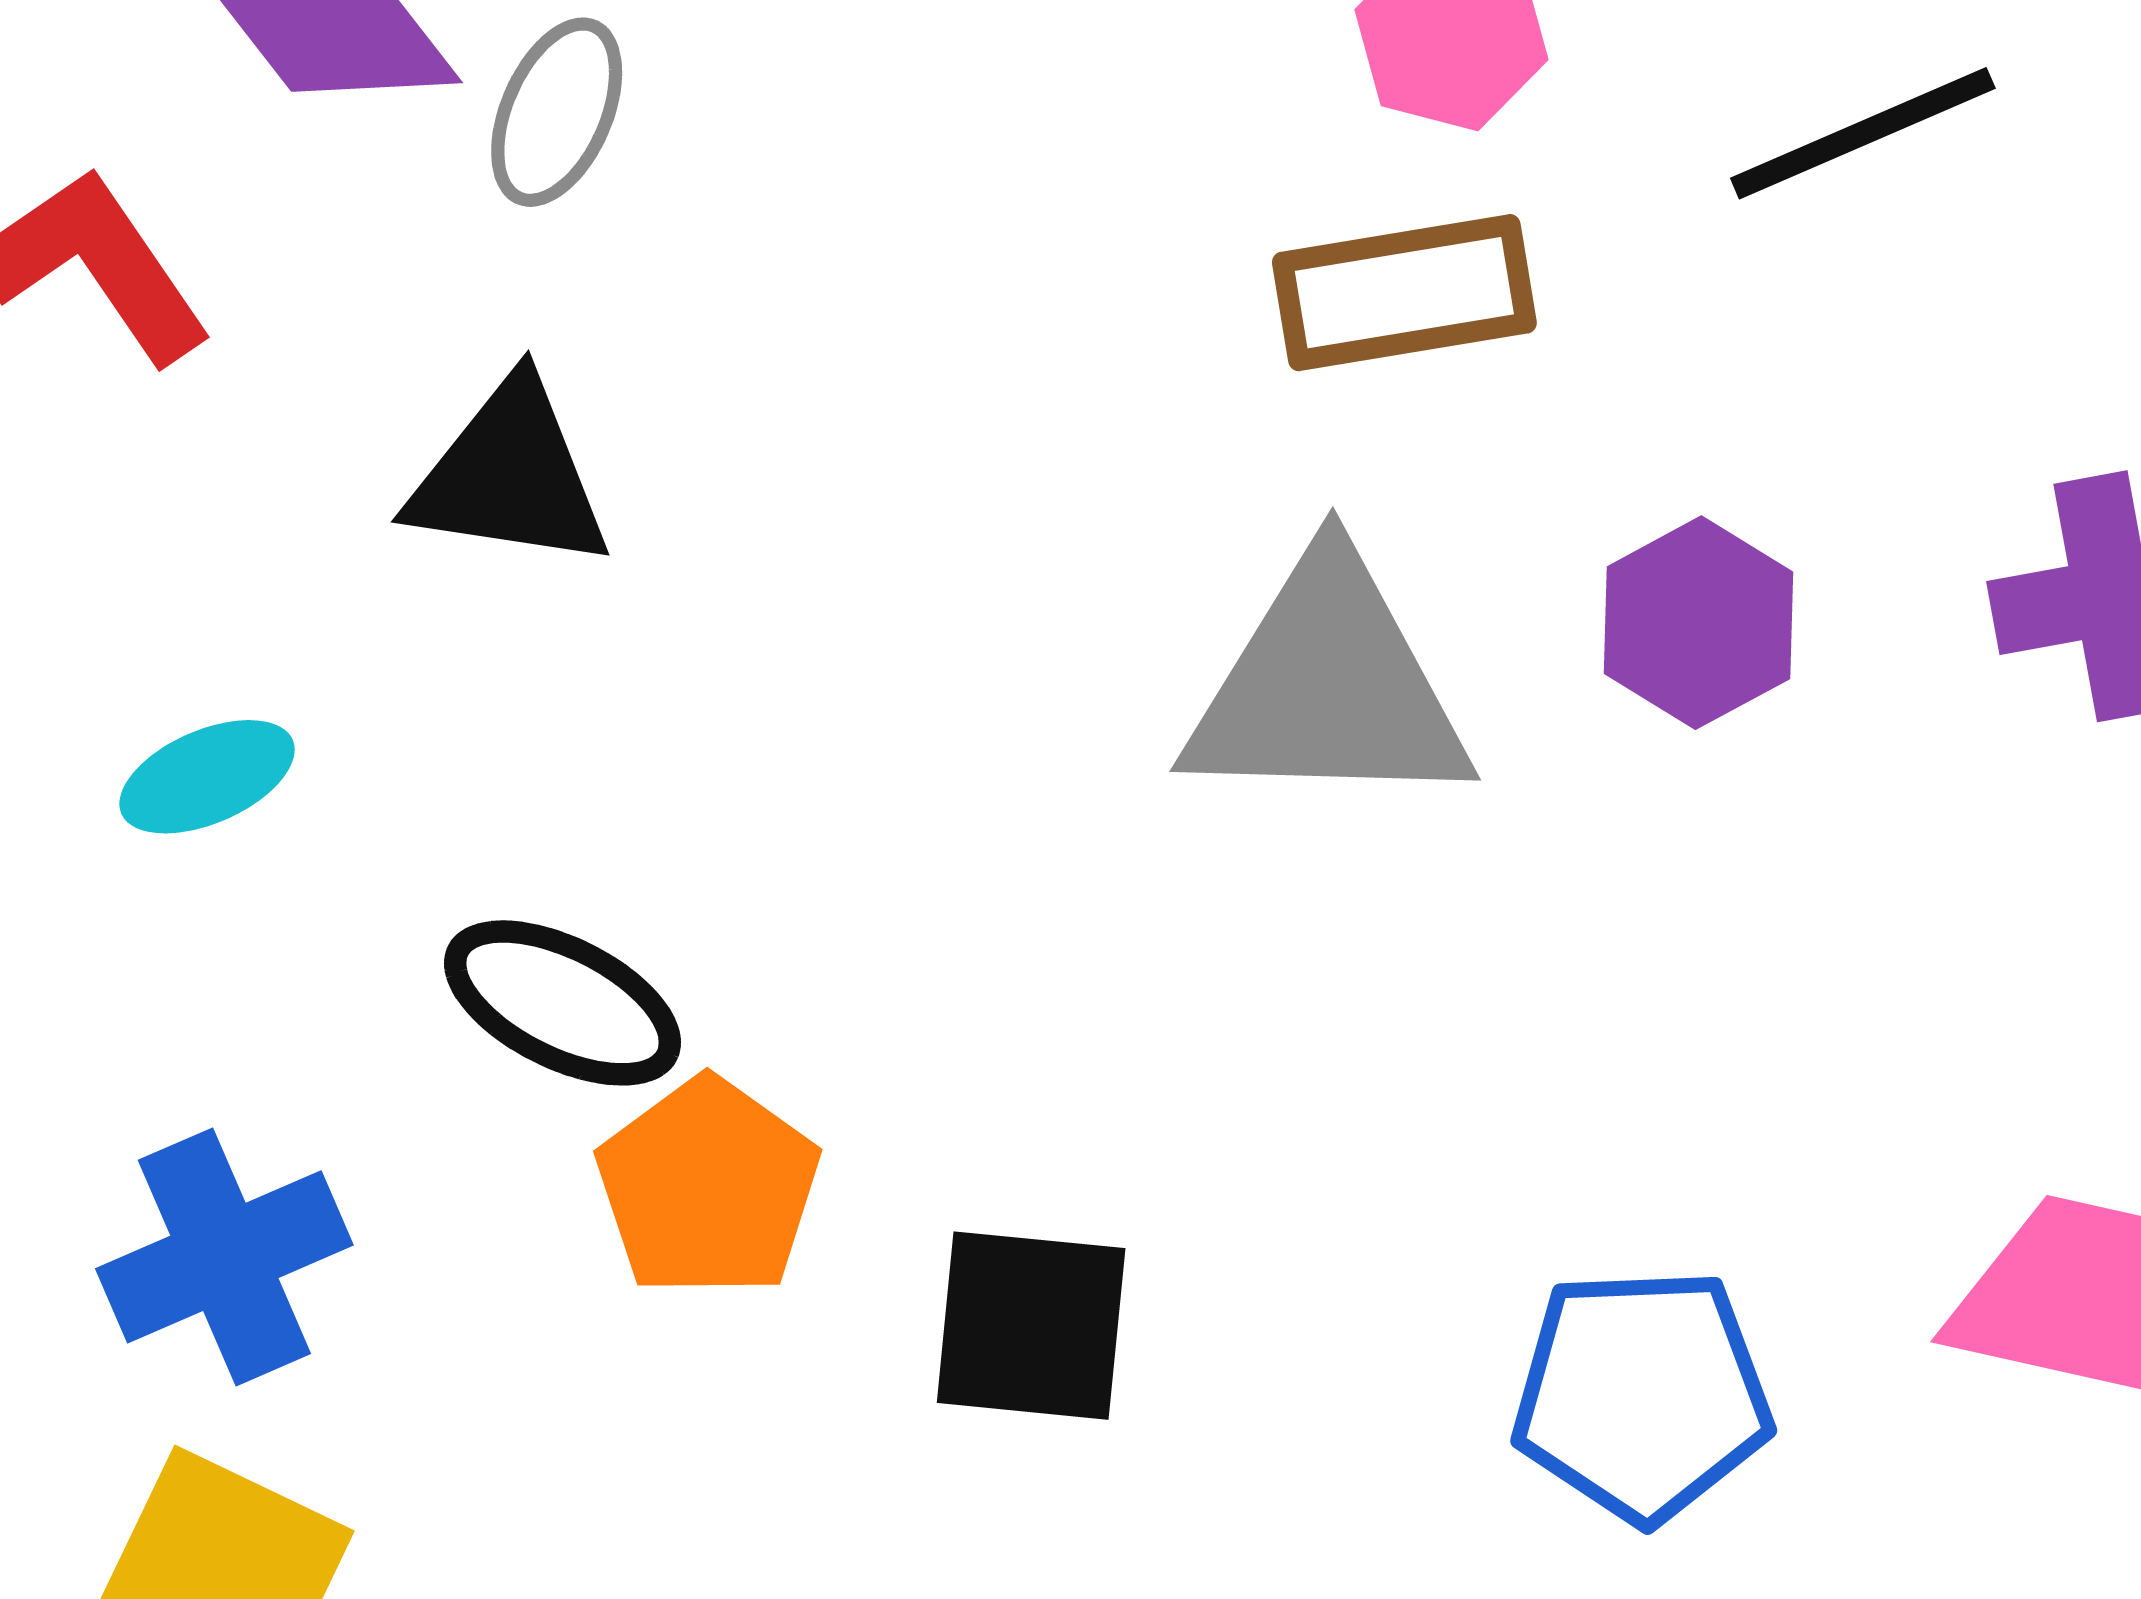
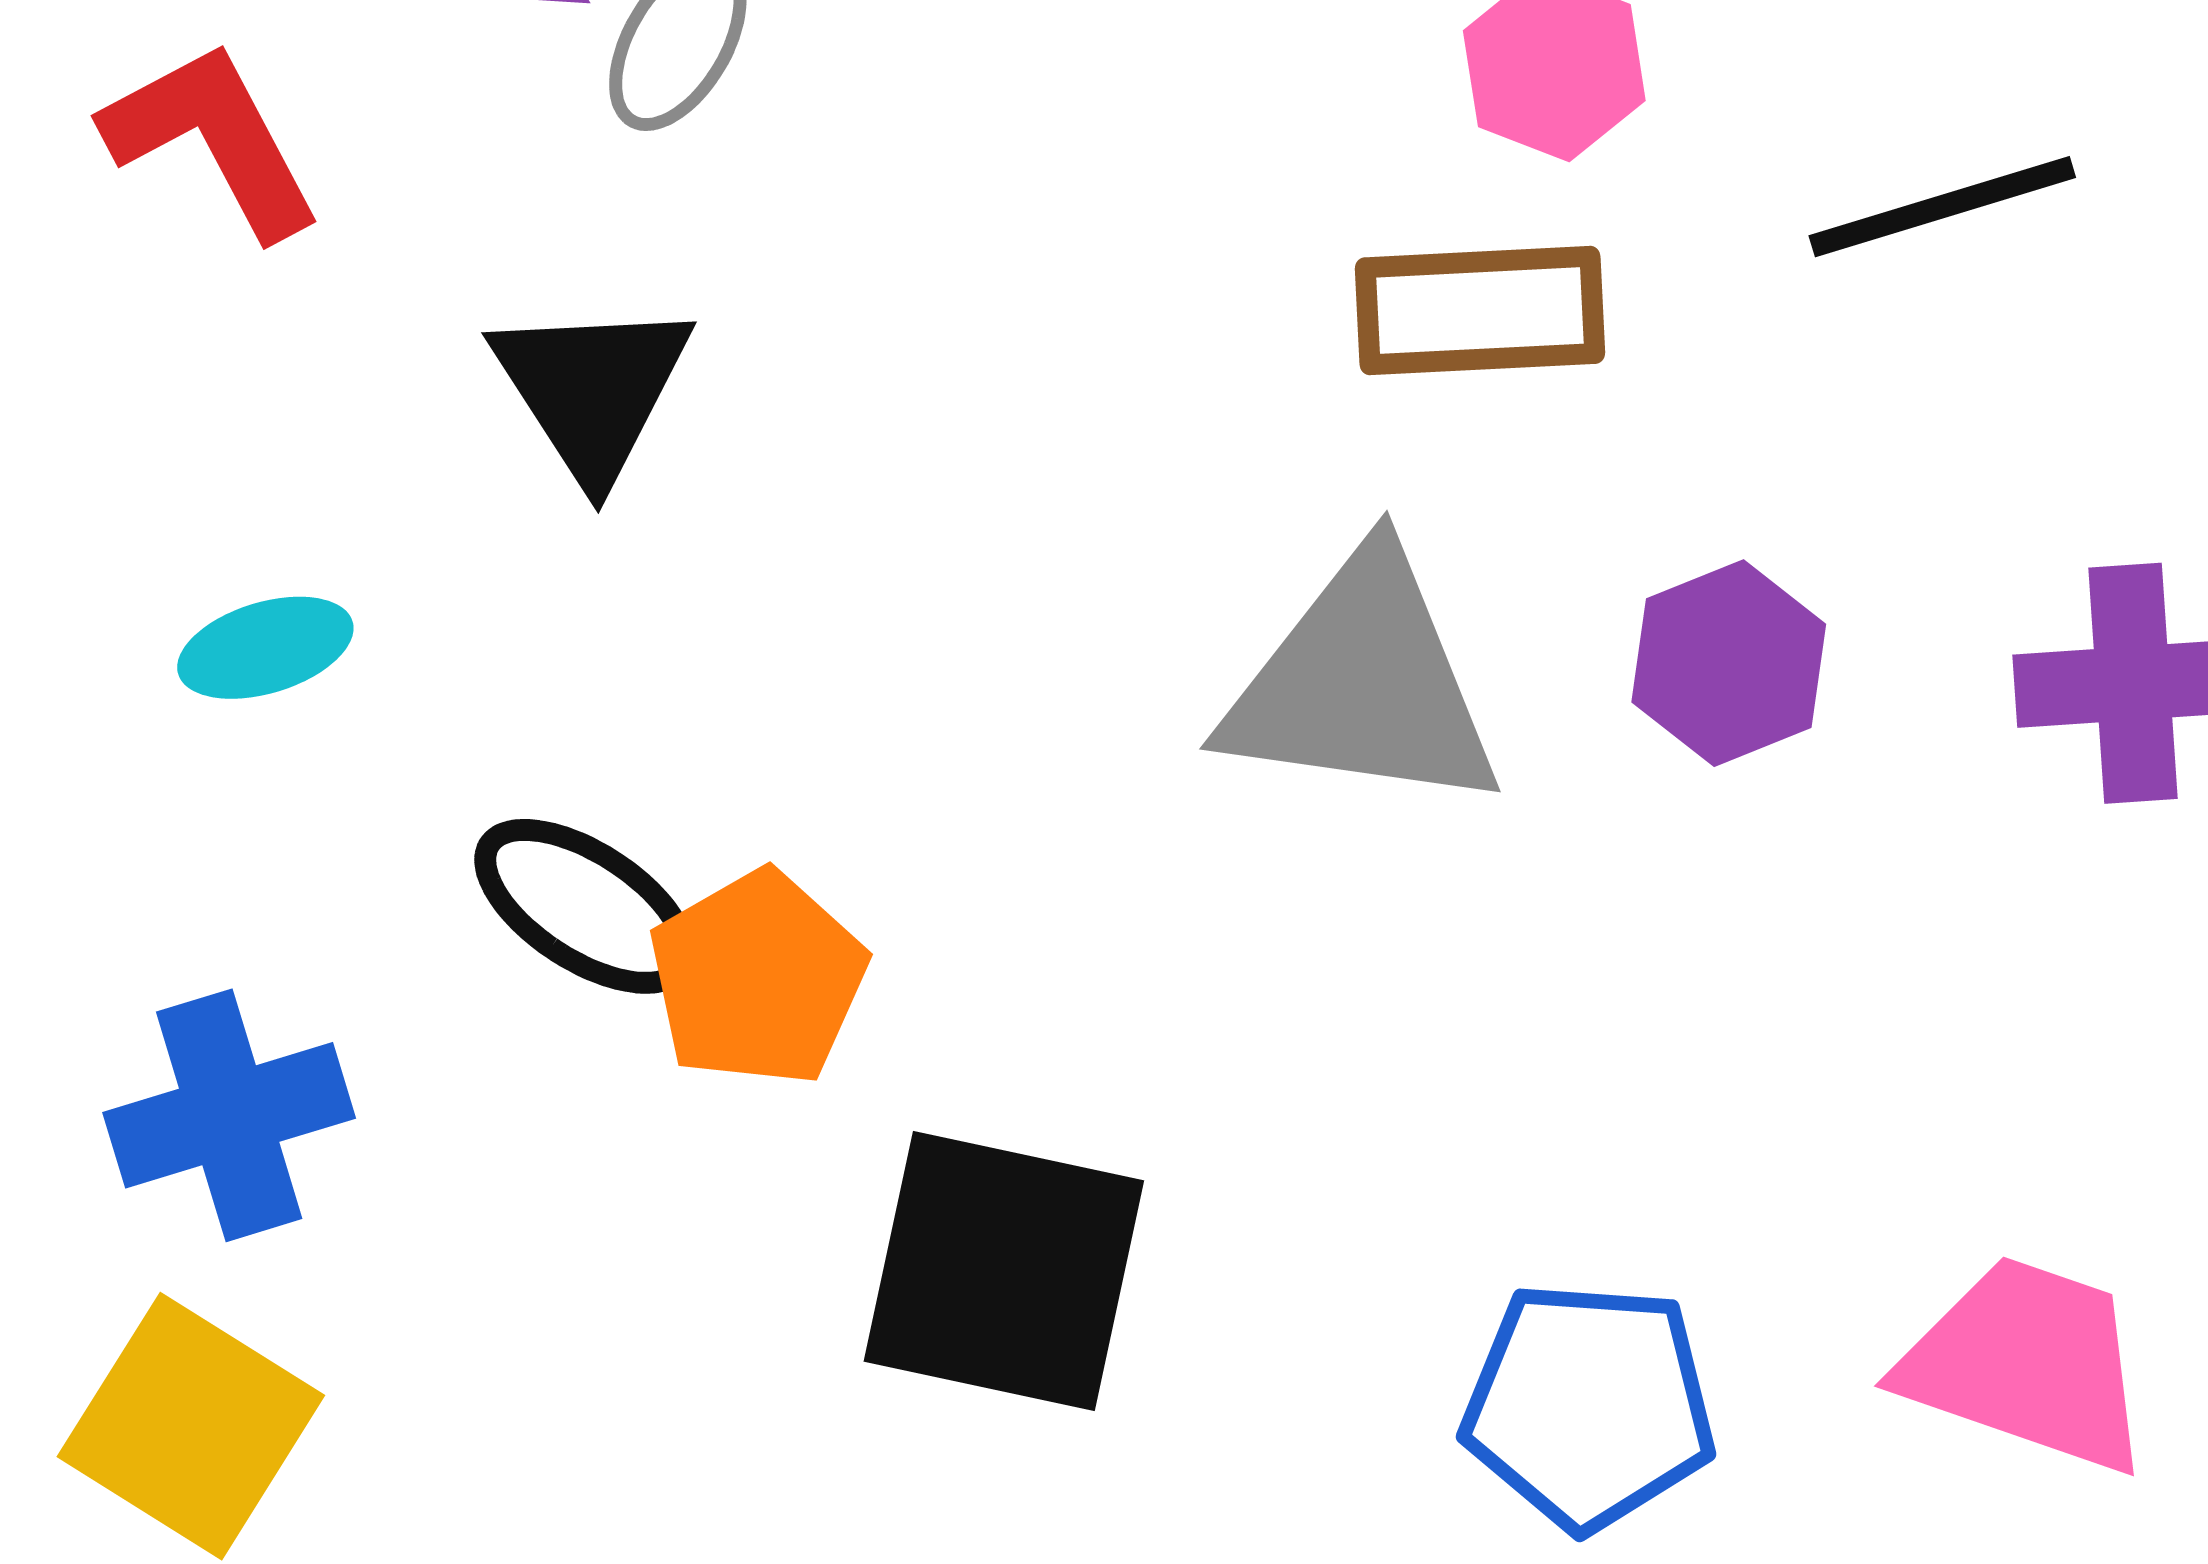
black triangle: (510, 476) -> (592, 389), turned 42
orange pentagon: (708, 1187) -> (758, 978), moved
black square: (1031, 1326) -> (1004, 1271), size x1.4

